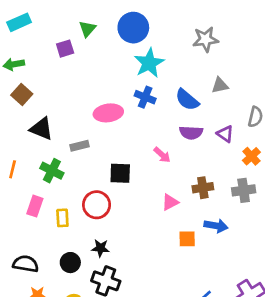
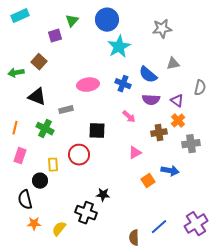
green arrow: (14, 64) -> (16, 73), moved
brown square: (22, 95) -> (39, 62), moved
blue cross: (145, 97) -> (123, 84), moved
orange cross: (251, 156) -> (178, 121), moved
brown cross: (203, 188) -> (159, 133), moved
pink rectangle: (35, 206) -> (20, 156), moved
orange square: (187, 239) -> (148, 181), turned -32
black star: (100, 248) -> (103, 195), moved
black circle: (70, 263) -> (40, 181), moved
black semicircle: (26, 264) -> (25, 200), turned -114

